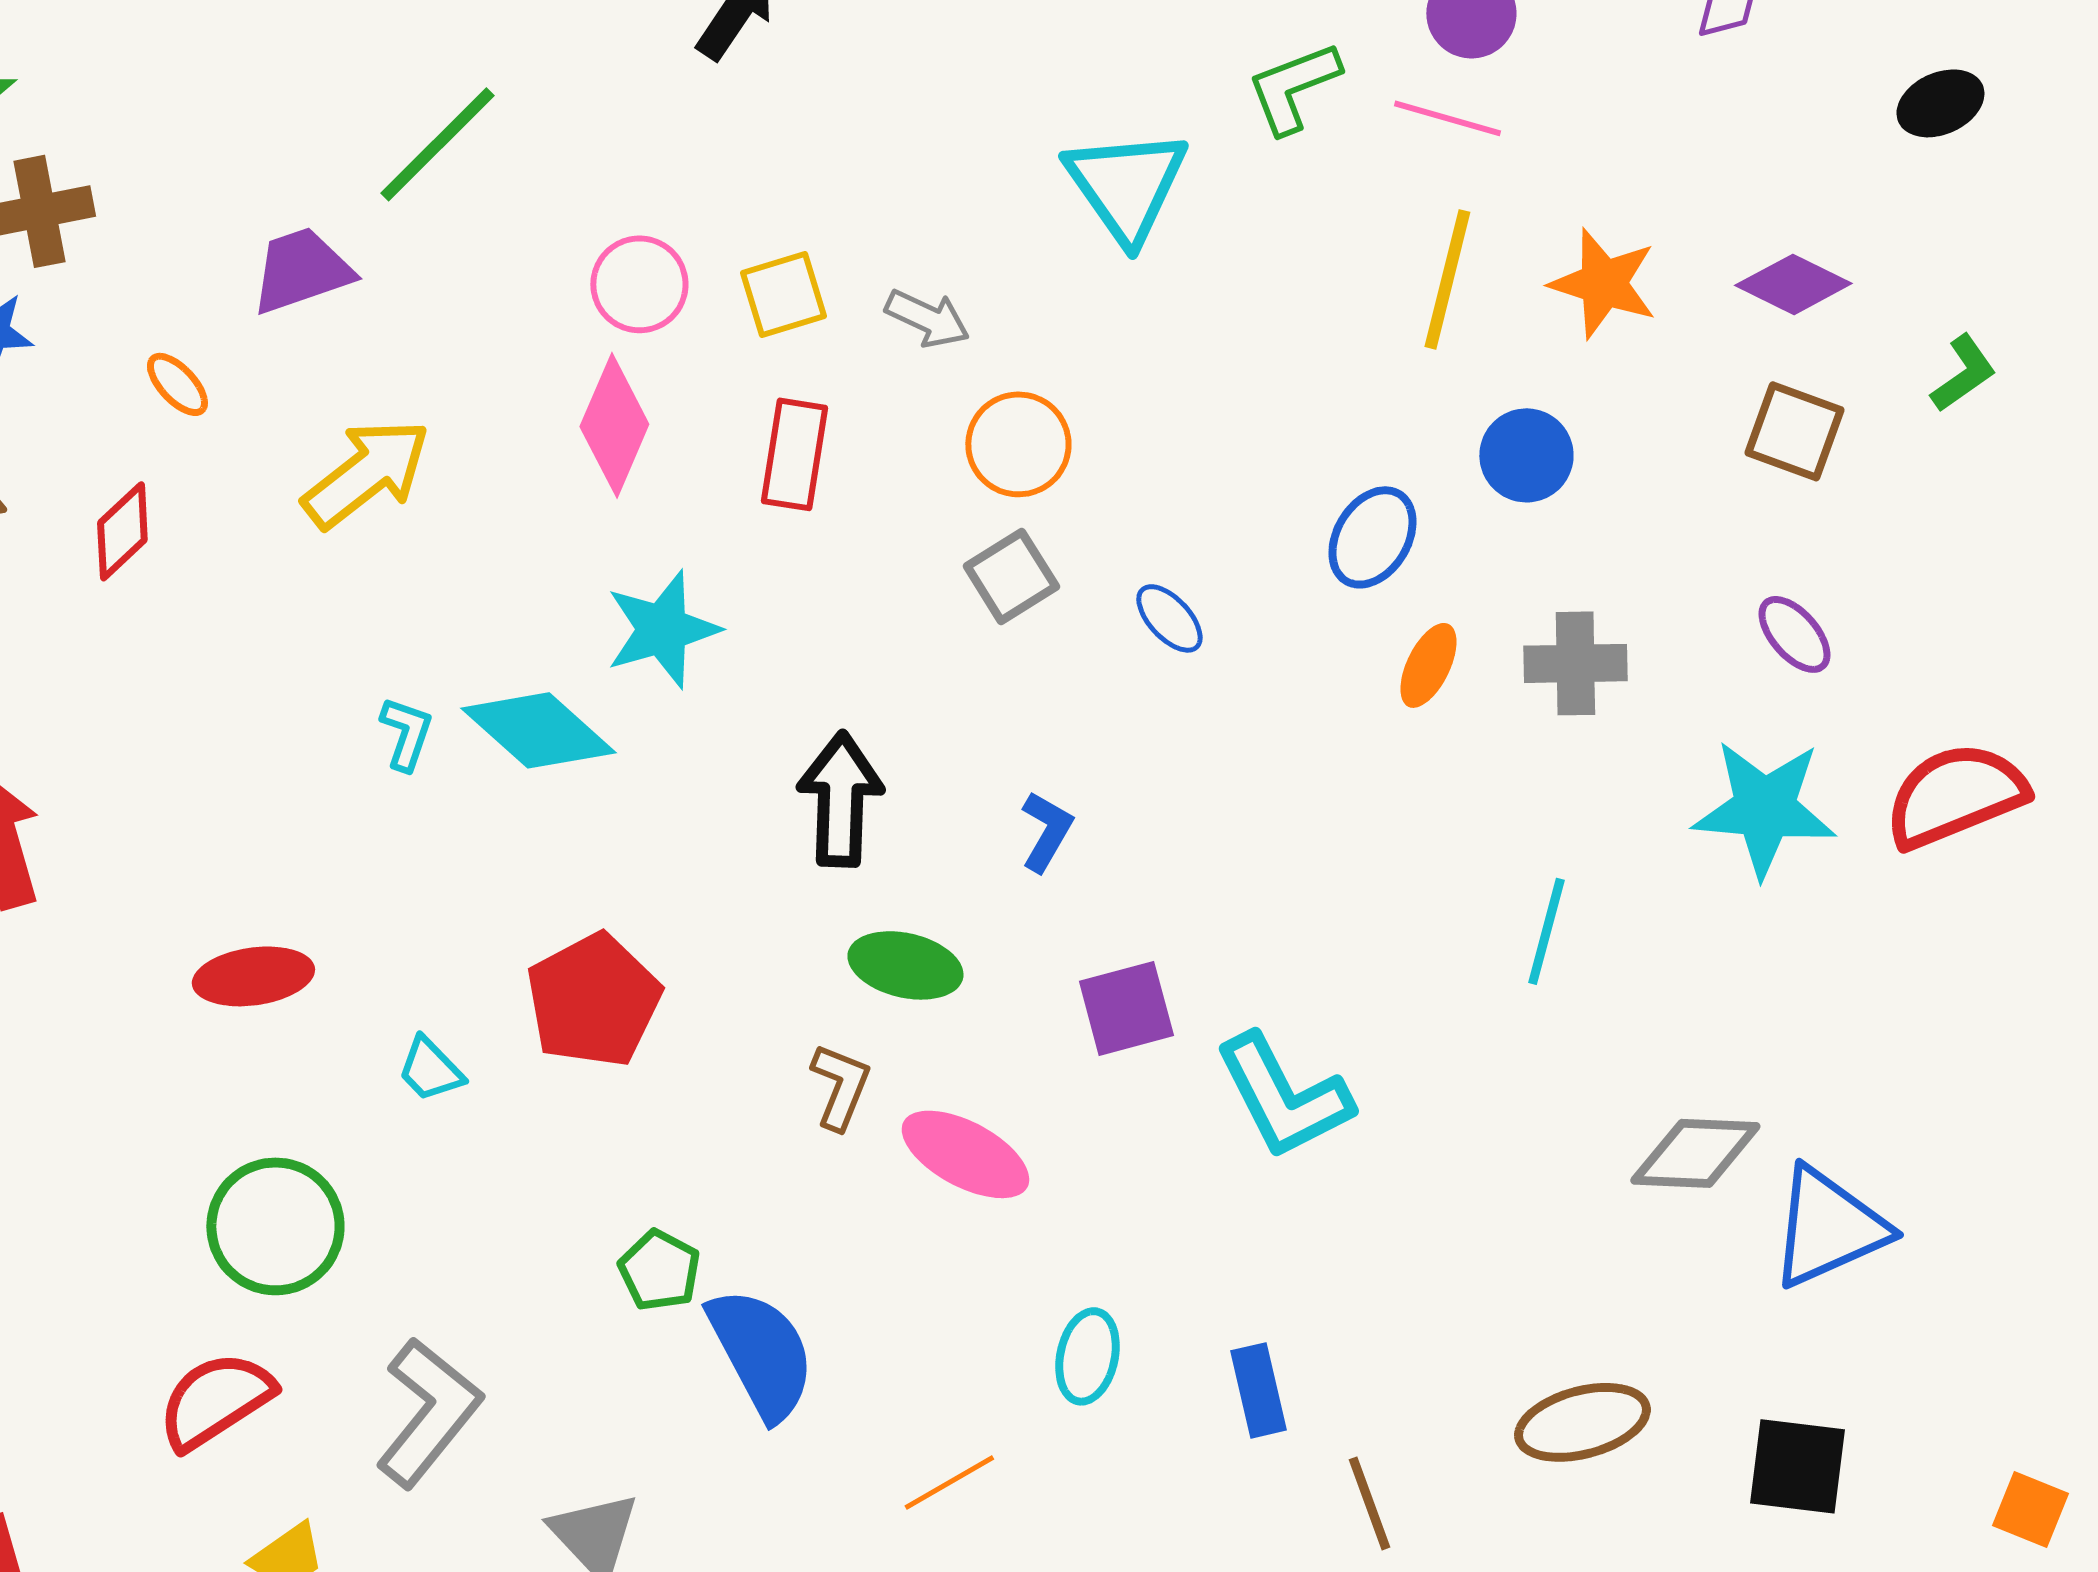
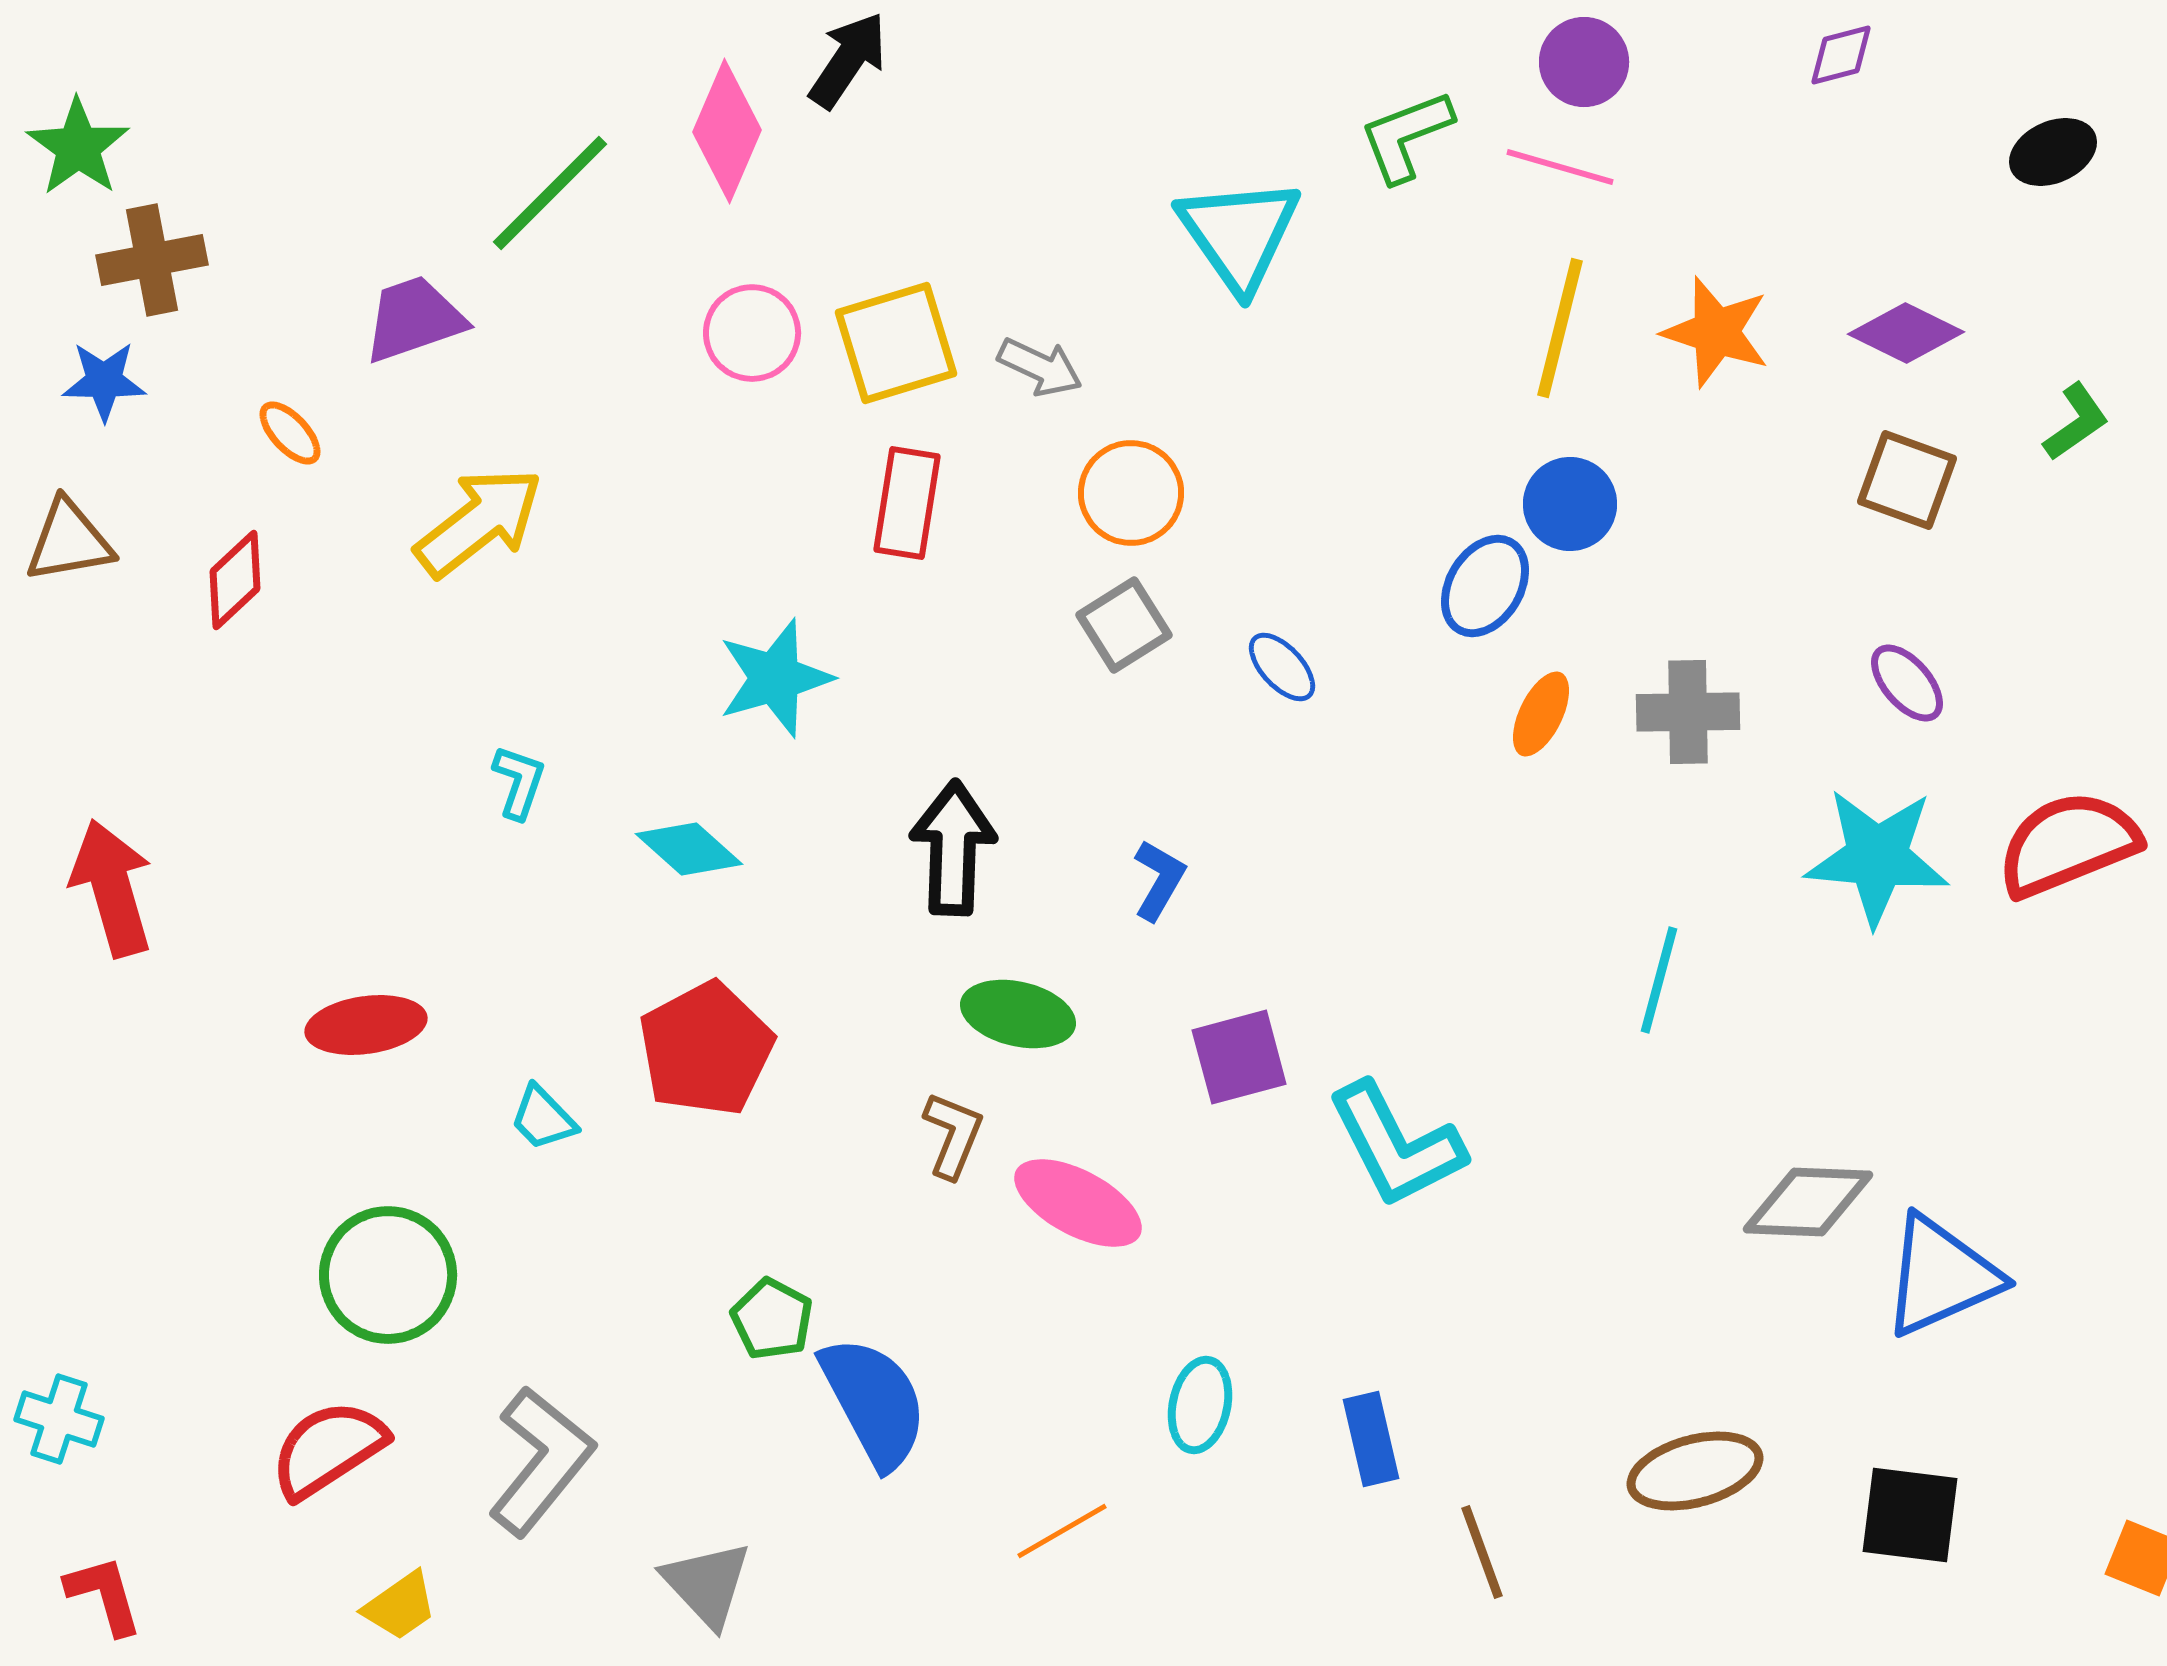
yellow square: (783, 294) -> (896, 343), size x1.4
pink diamond: (614, 425) -> (727, 131), moved
blue circle: (1526, 455) -> (1570, 504), moved
cyan diamond: (538, 730) -> (689, 849), moved, size x0.7

